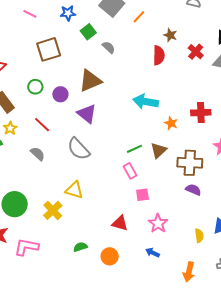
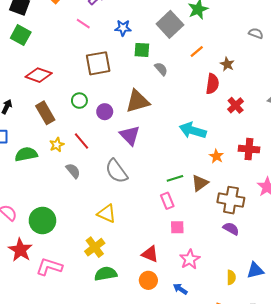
orange line: (139, 17) -> (197, 51), moved
green square: (88, 32) -> (142, 50), turned 35
red cross: (196, 52) -> (236, 105), moved
yellow star: (10, 128) -> (57, 145), moved
yellow cross: (53, 210) -> (95, 247), moved
green semicircle: (80, 247) -> (106, 274), size x1.5
orange circle: (110, 256) -> (148, 280), moved

